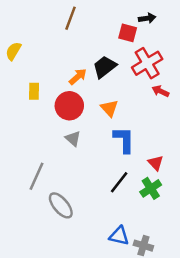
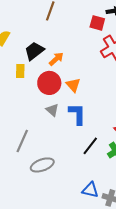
black trapezoid: (105, 67) -> (34, 51), moved
orange triangle: (109, 108) -> (73, 85), moved
blue L-shape: (124, 140) -> (77, 114), moved
gray ellipse: (61, 205) -> (42, 165), turned -70

